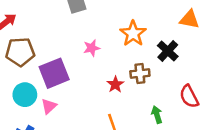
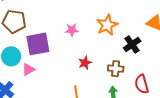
brown cross: (140, 74) -> (116, 69), moved

